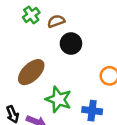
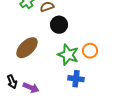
green star: (59, 99) -> (68, 55), moved

